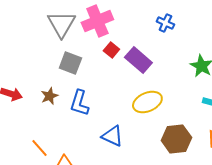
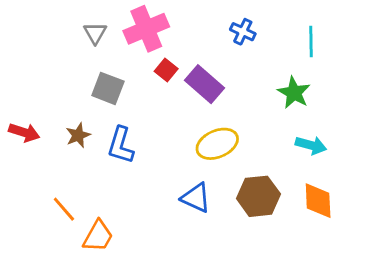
gray triangle: (61, 24) -> (95, 33), size x0.6
blue triangle: (112, 136) -> (196, 198), moved

